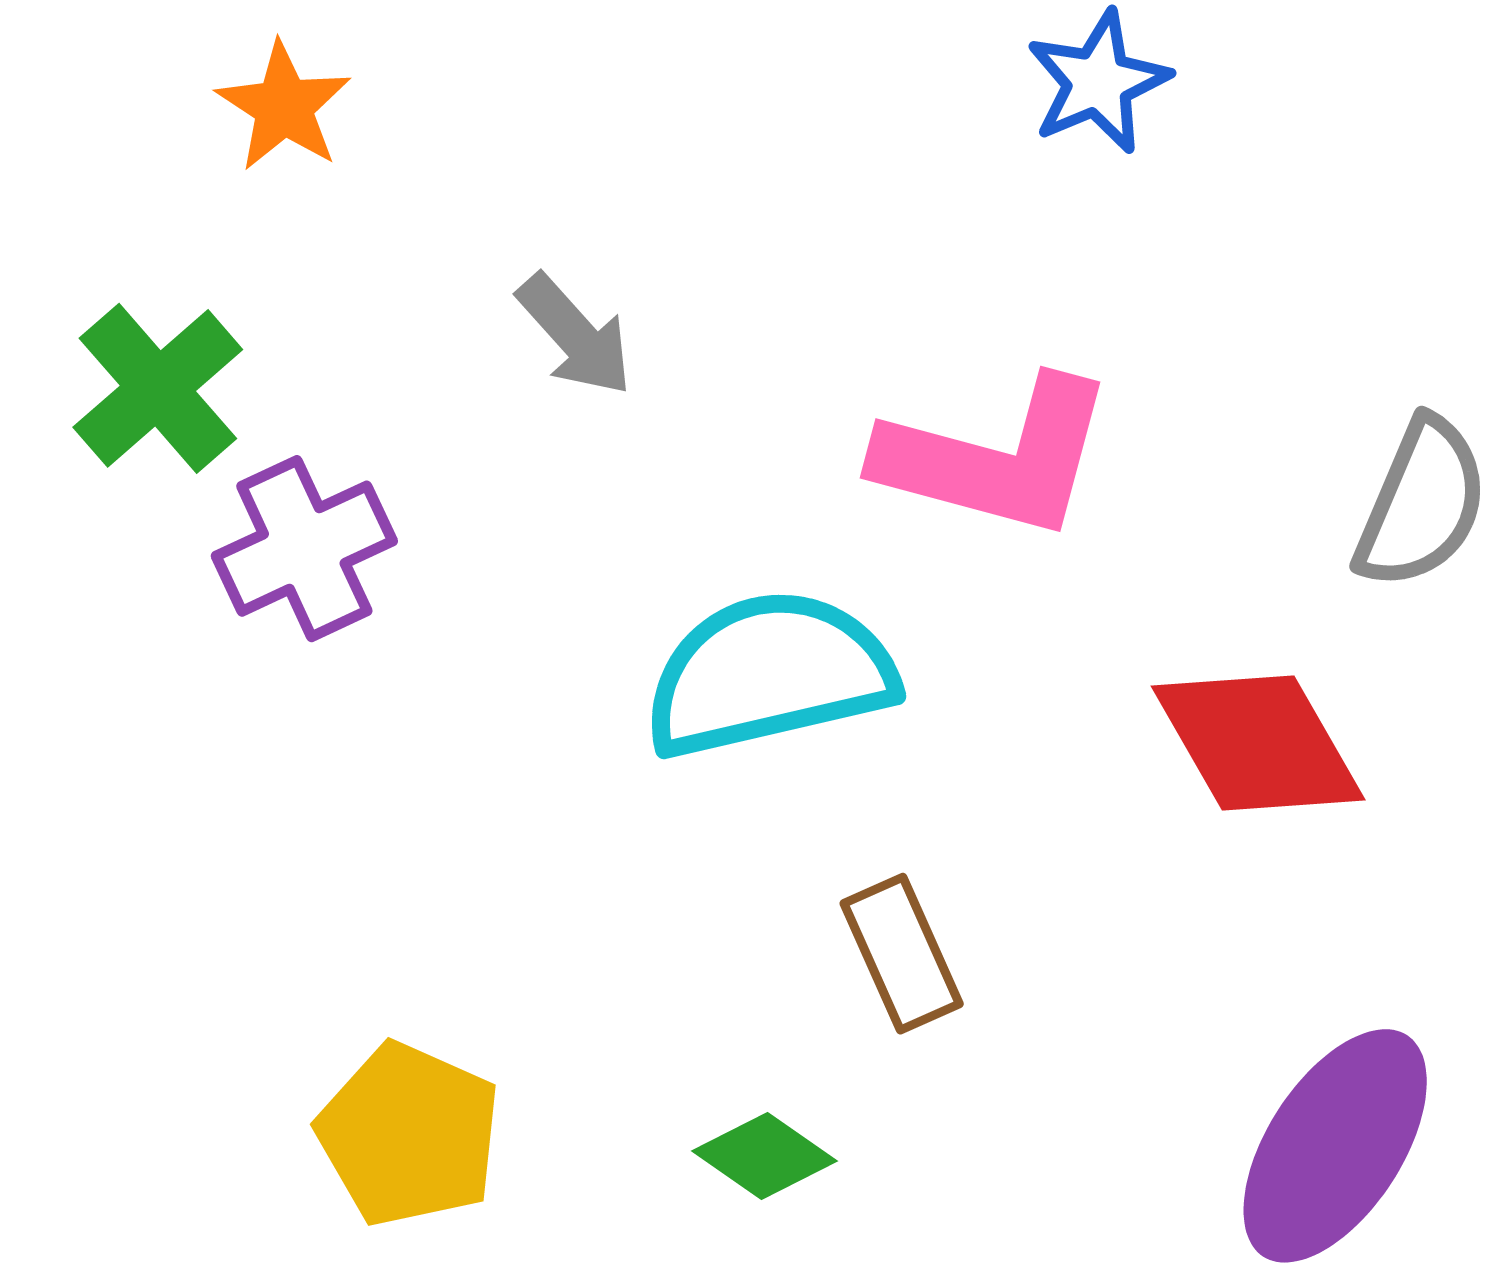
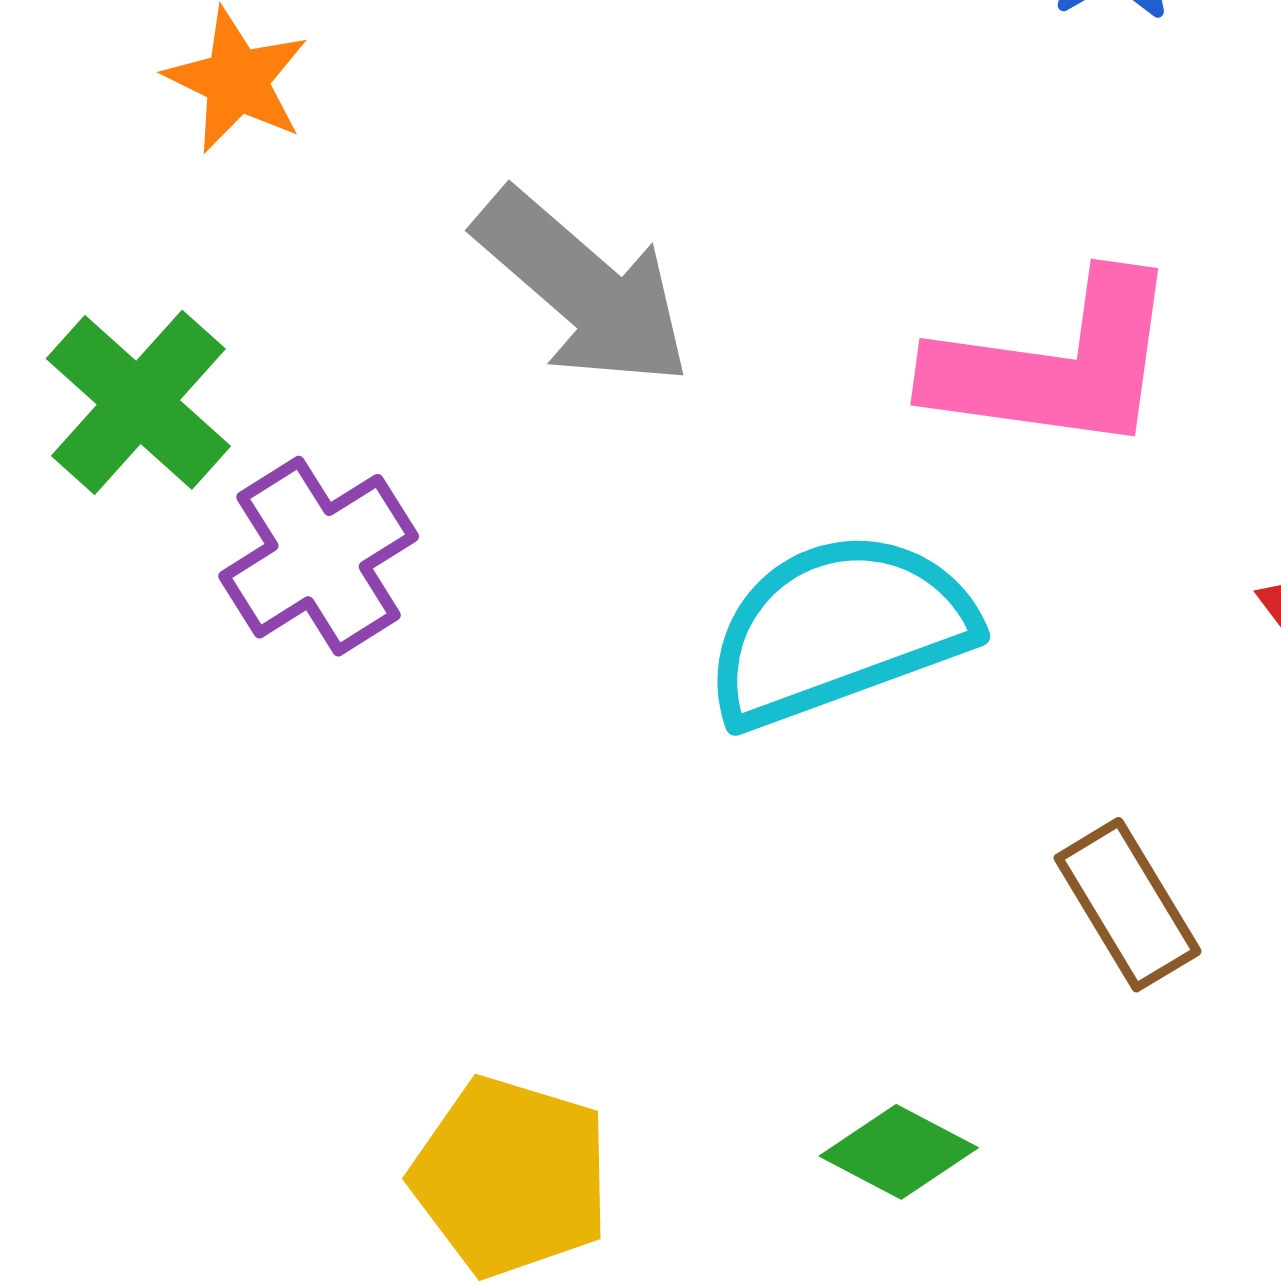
gray arrow: (575, 335) -> (583, 288), size x1.6
brown rectangle: (902, 954) -> (1128, 905), moved

